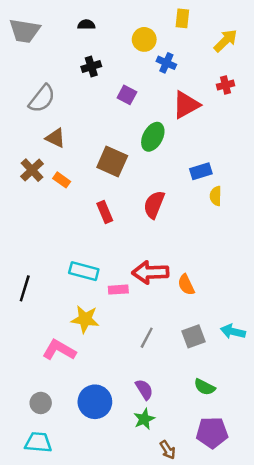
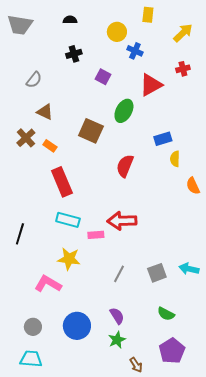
gray semicircle: (42, 99) -> (34, 80), size x0.7
red rectangle: (105, 212) -> (62, 182), moved, size x1.6
orange semicircle: (186, 285) -> (193, 186), moved
purple pentagon: (212, 433) -> (172, 351), turned -30

